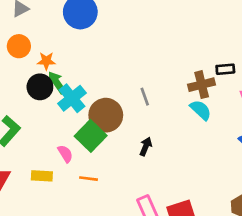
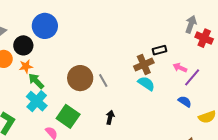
black circle: (40, 87) -> (23, 45), moved
cyan cross: (72, 98) -> (37, 101), moved
brown circle: (106, 115) -> (80, 78), moved

